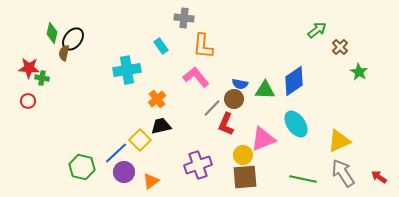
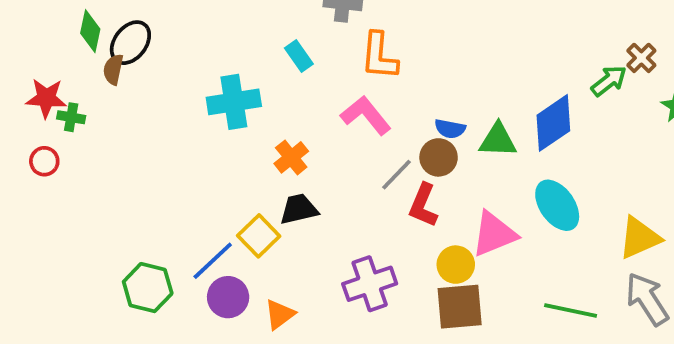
green arrow: (317, 30) -> (609, 81), moved

